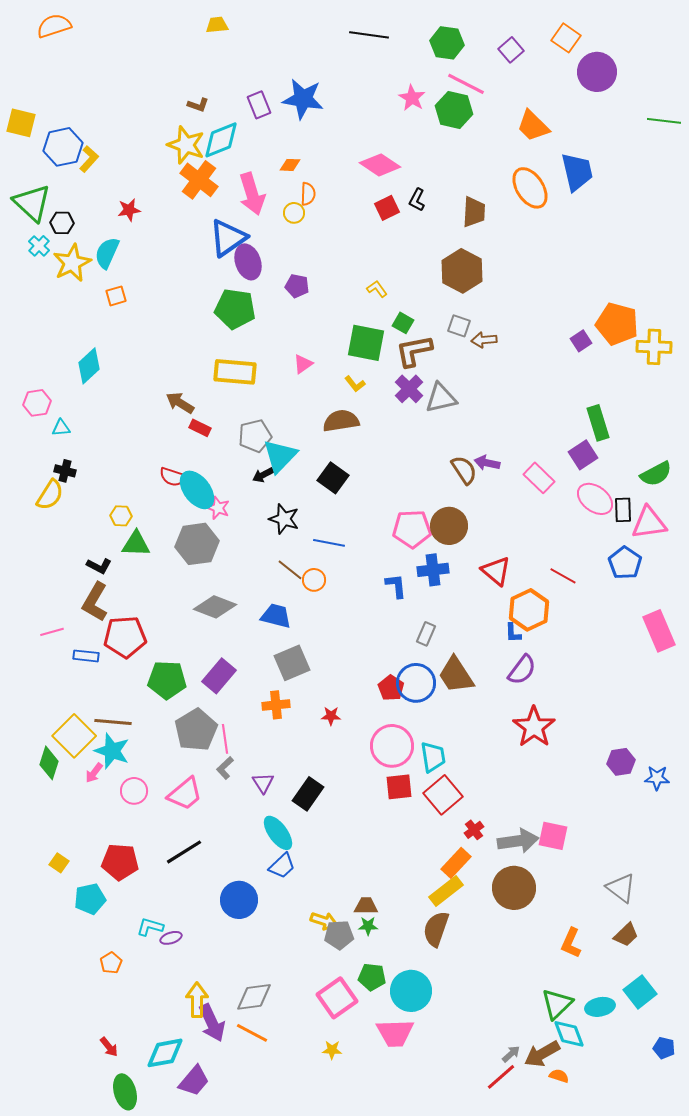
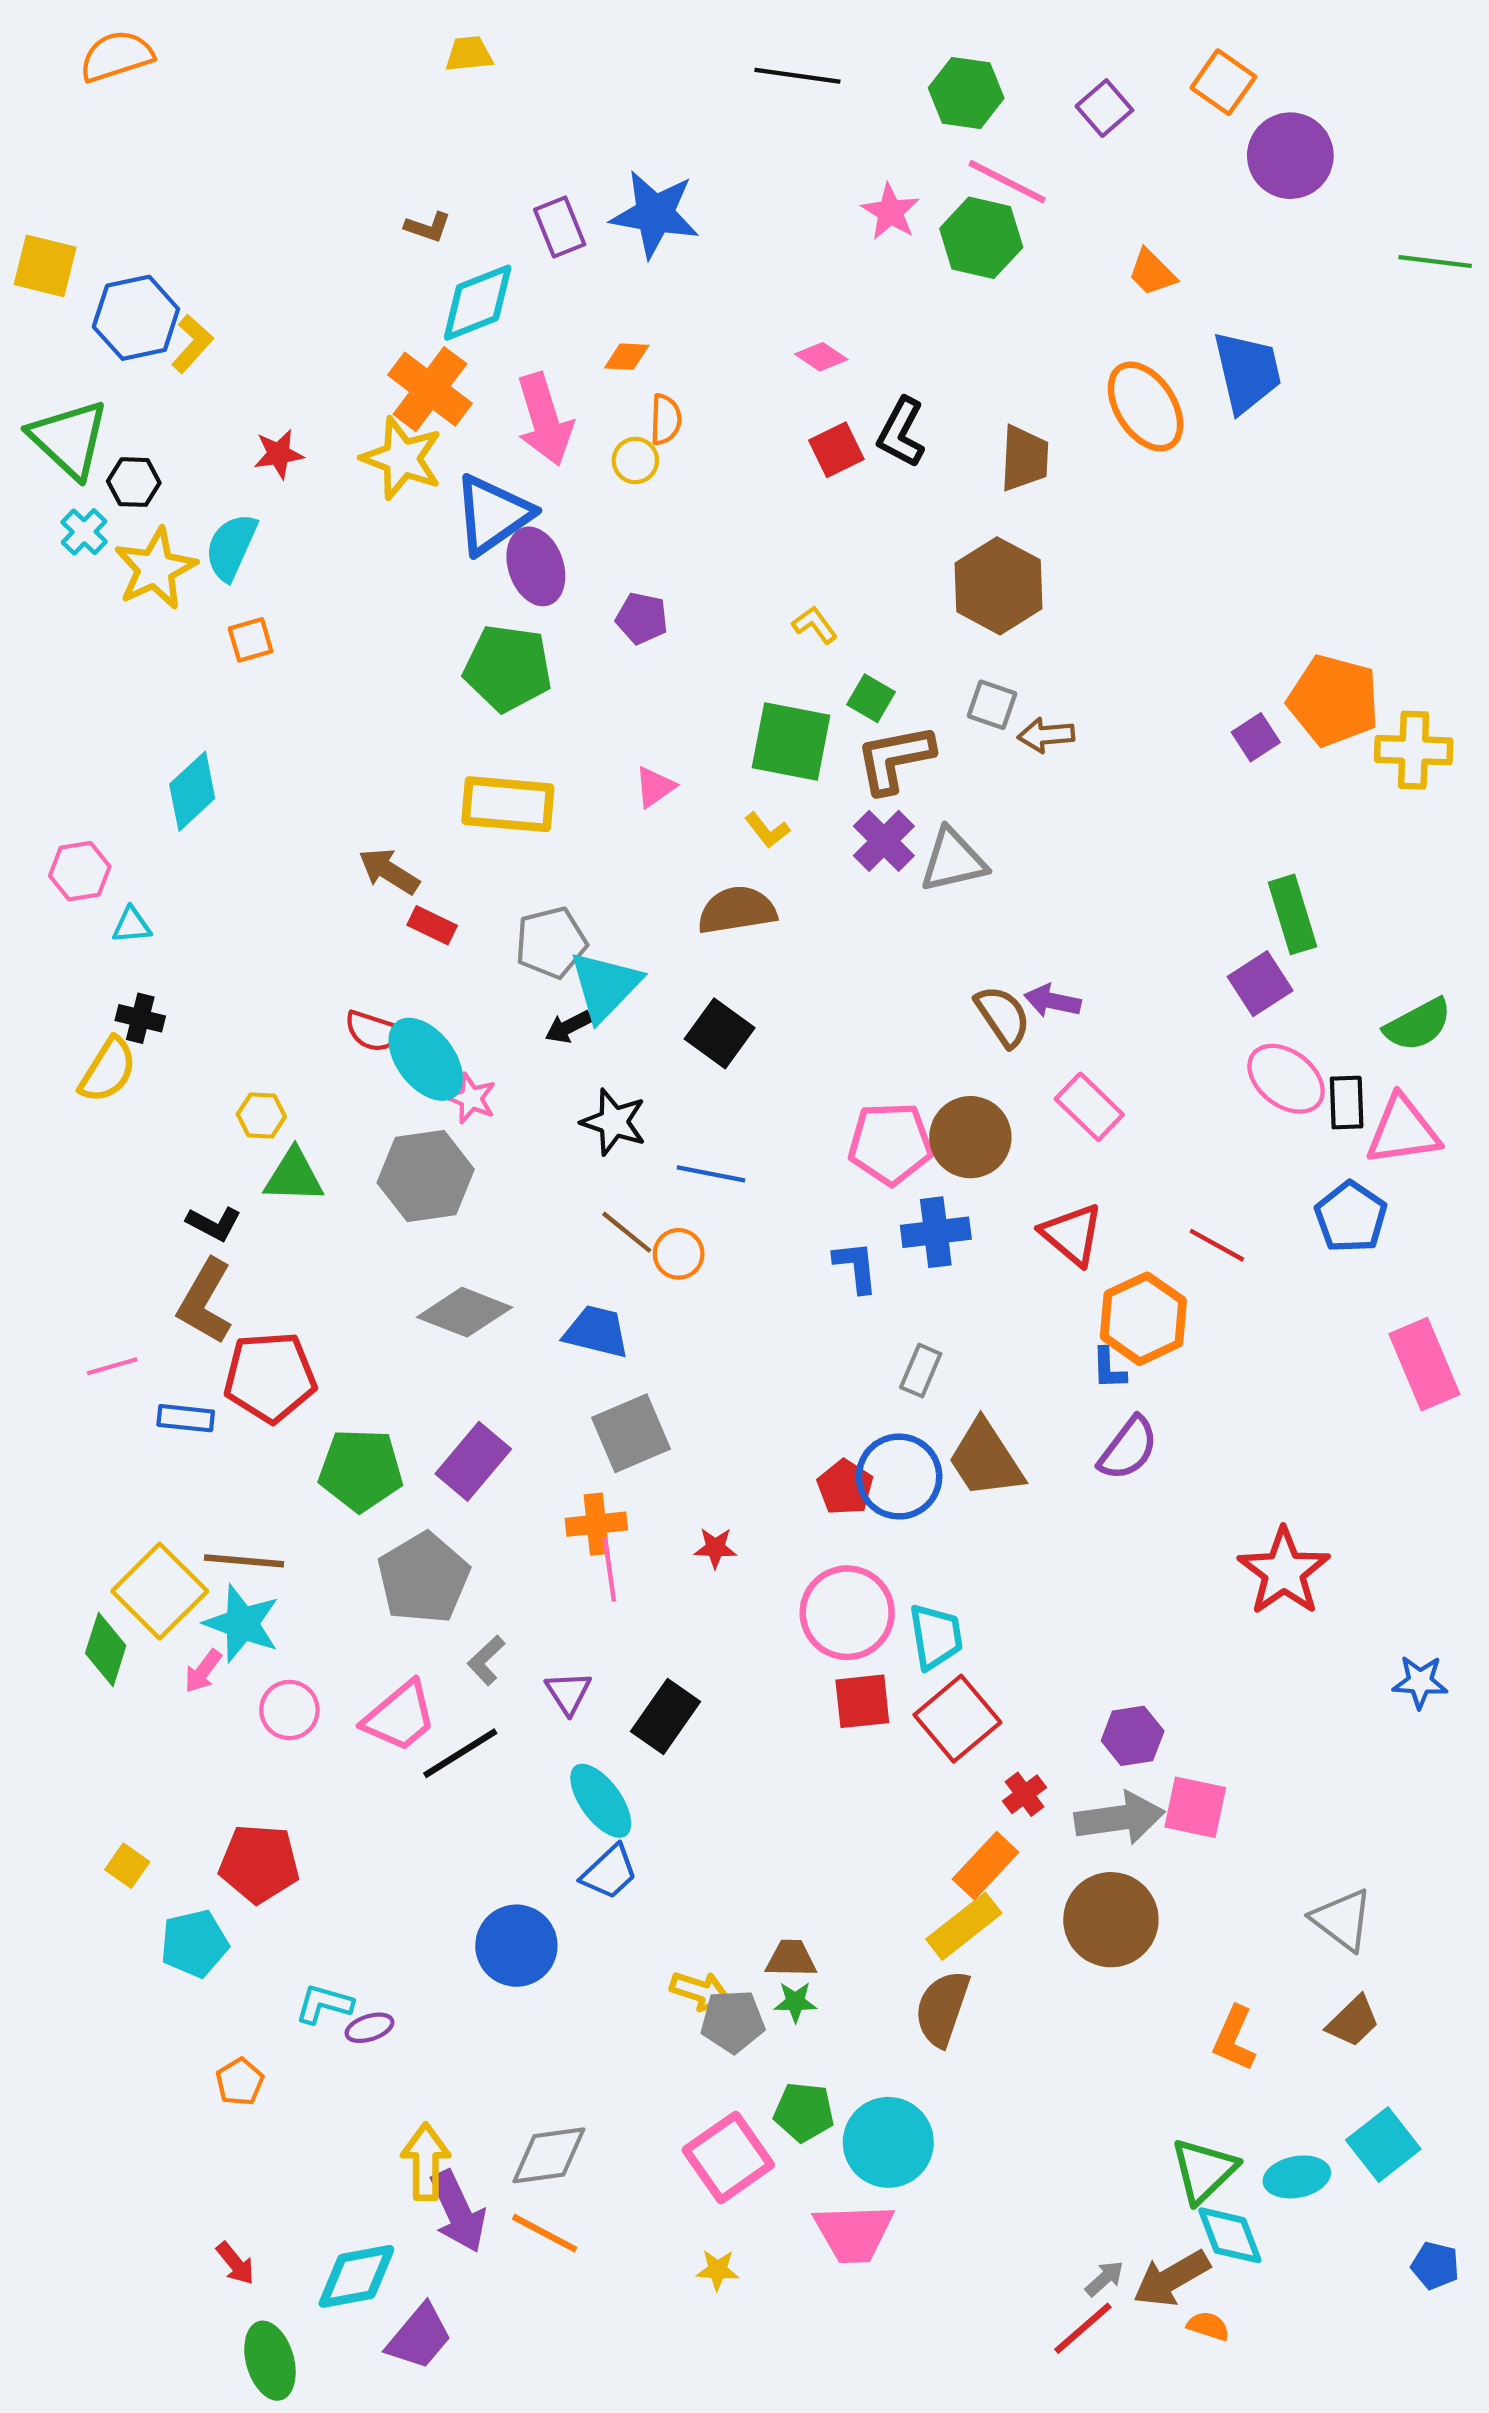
orange trapezoid: (533, 126) -> (1152, 272), size x0.7
yellow star: (186, 145) -> (402, 458), moved
pink diamond: (380, 165) -> (821, 357), size x0.6
black L-shape: (417, 200) -> (901, 432), size x1.4
pink rectangle: (539, 478) -> (1089, 1107), moved
red star: (534, 727) -> (1284, 1572), moved
pink line: (225, 739) -> (609, 1569), moved
purple hexagon: (621, 762) -> (1133, 1736), moved
black line: (184, 852) -> (460, 1753), moved

